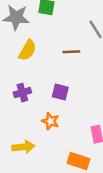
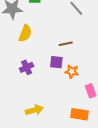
brown line: (71, 52) -> (66, 44), moved
orange star: (51, 121) -> (72, 72), moved

